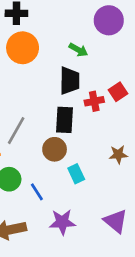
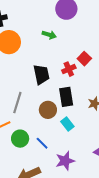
black trapezoid: (70, 81) -> (41, 74), moved
black rectangle: (64, 120) -> (66, 97), moved

